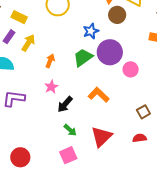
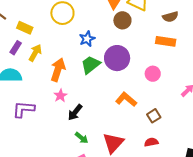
blue star: (91, 31) -> (87, 39), moved
orange arrow: (50, 61) -> (58, 70), size x1.6
pink circle: (131, 69) -> (153, 74), moved
orange L-shape: (99, 95) -> (126, 99), moved

